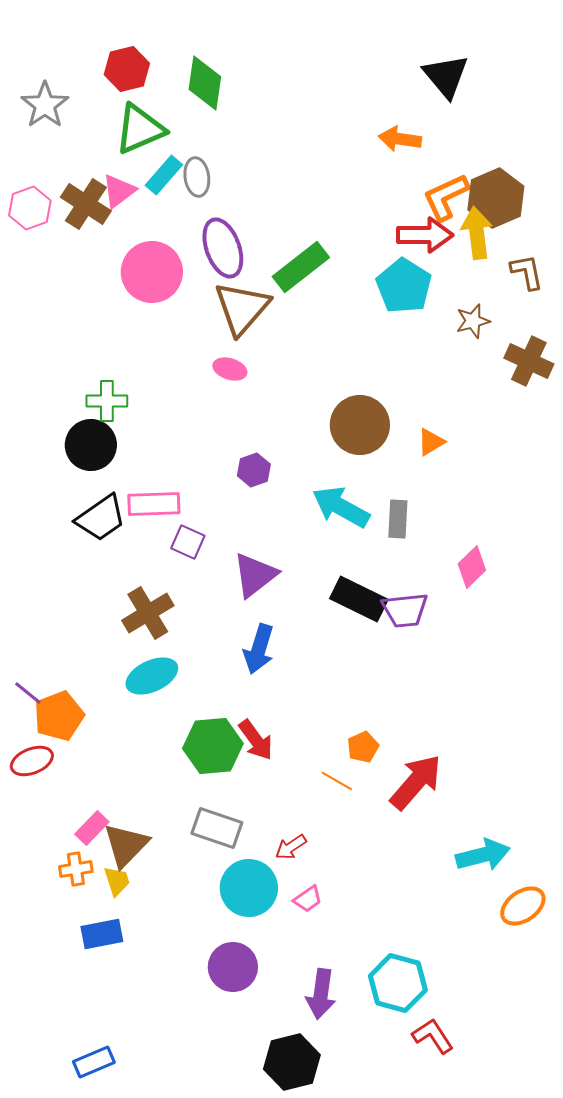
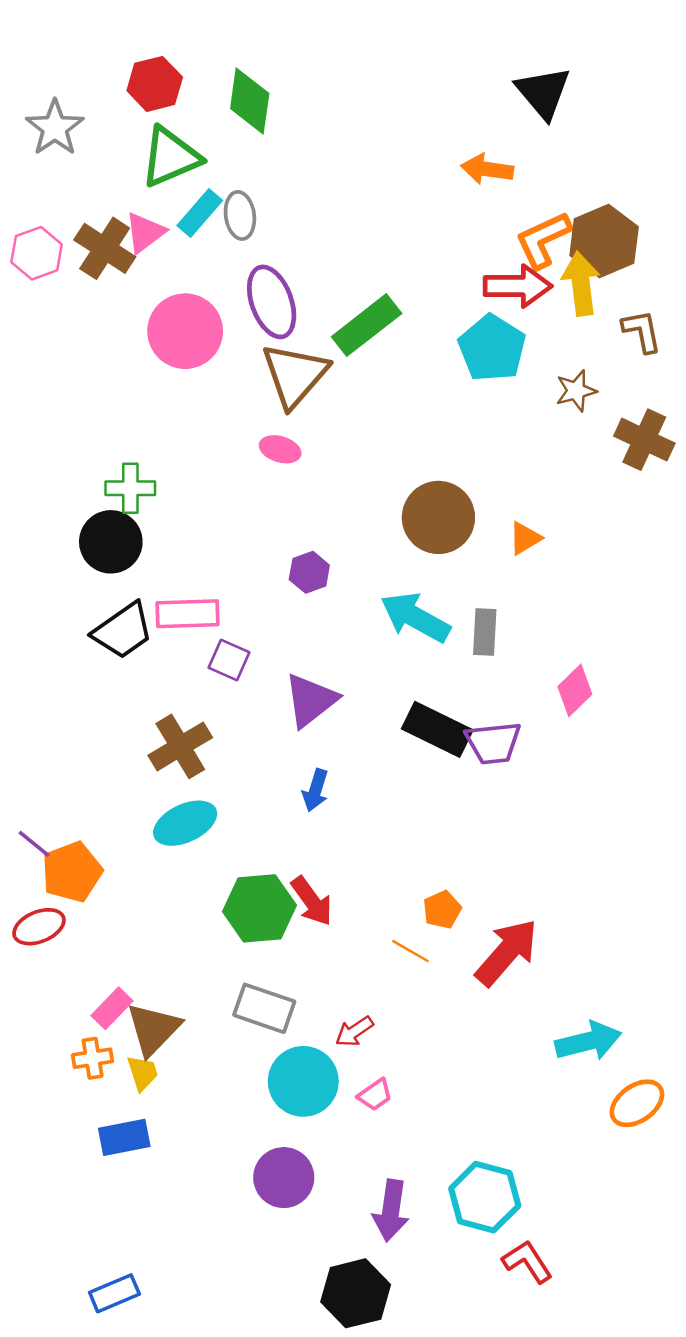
blue arrow: (259, 649) -> (315, 790), size x0.7

